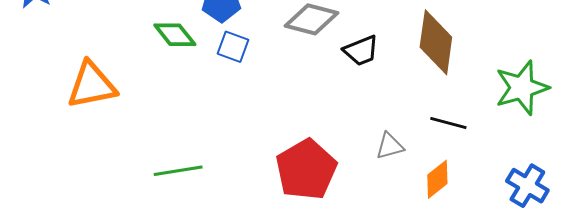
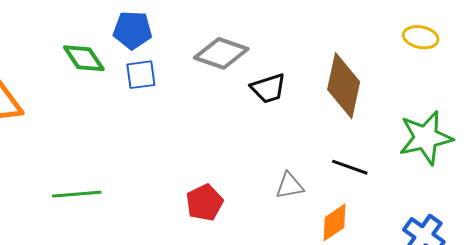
blue square: (233, 47) -> (141, 75), turned -32
red pentagon: (306, 169) -> (204, 203), size x0.6

